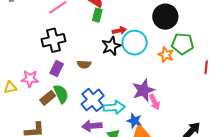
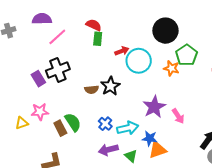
green pentagon: (183, 44) -> (186, 55), turned -30
black star: (111, 46) -> (110, 86), moved
purple rectangle: (57, 68) -> (38, 79), moved, turned -49
brown rectangle: (48, 98) -> (60, 128), turned -70
blue cross: (93, 100) -> (105, 124), size x0.6
pink arrow: (155, 102) -> (178, 116), moved

